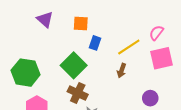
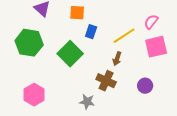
green hexagon: (26, 73) -> (29, 43), moved
brown cross: (78, 93) -> (106, 81), moved

